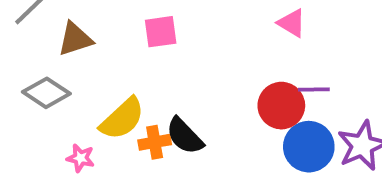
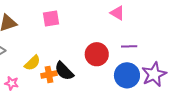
red circle: (281, 106) -> (97, 54), moved
yellow semicircle: (122, 119) -> (32, 63), size x0.7

